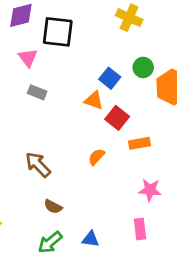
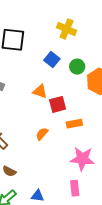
blue square: (110, 78) -> (52, 59), moved
red square: (117, 118) -> (58, 104), turned 36
pink star: (150, 190) -> (82, 159), size x1.4

